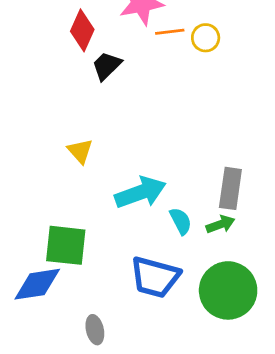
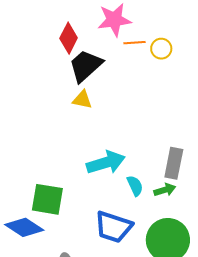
black trapezoid: (107, 66) -> (86, 66), size x1.5
yellow triangle: (80, 151) -> (82, 100), moved, turned -40
blue diamond: (37, 284) -> (24, 227), turned 39

